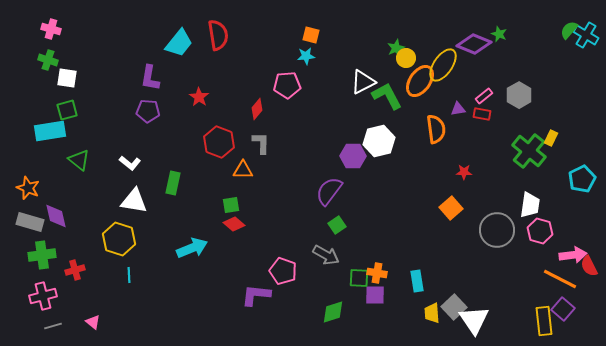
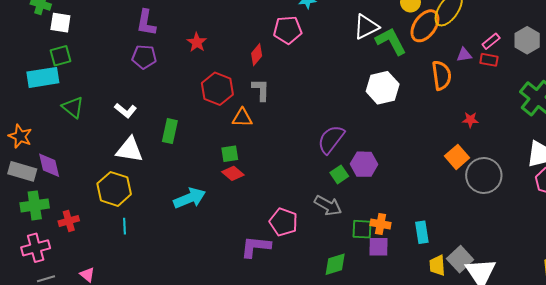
purple hexagon: (353, 156) -> (364, 164), moved
gray circle: (497, 230) -> (484, 175), moved

